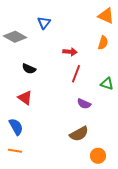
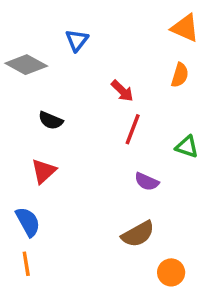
red arrow: (70, 52) -> (122, 91), turned 40
red triangle: (25, 98) -> (44, 171), turned 42
orange line: (15, 151) -> (26, 264), turned 72

